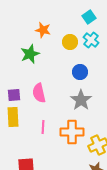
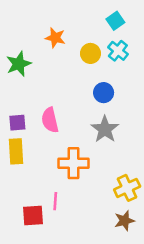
green star: (30, 54) -> (19, 64), moved
pink line: (43, 127) -> (55, 201), moved
orange cross: (72, 132) -> (74, 163), moved

